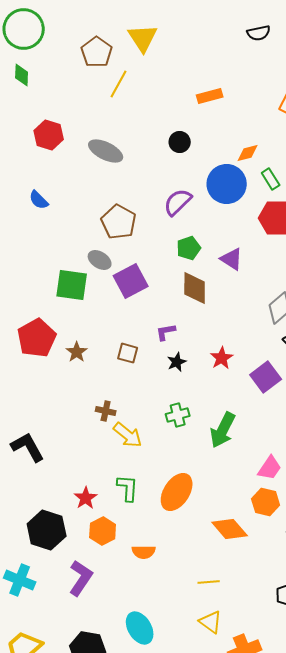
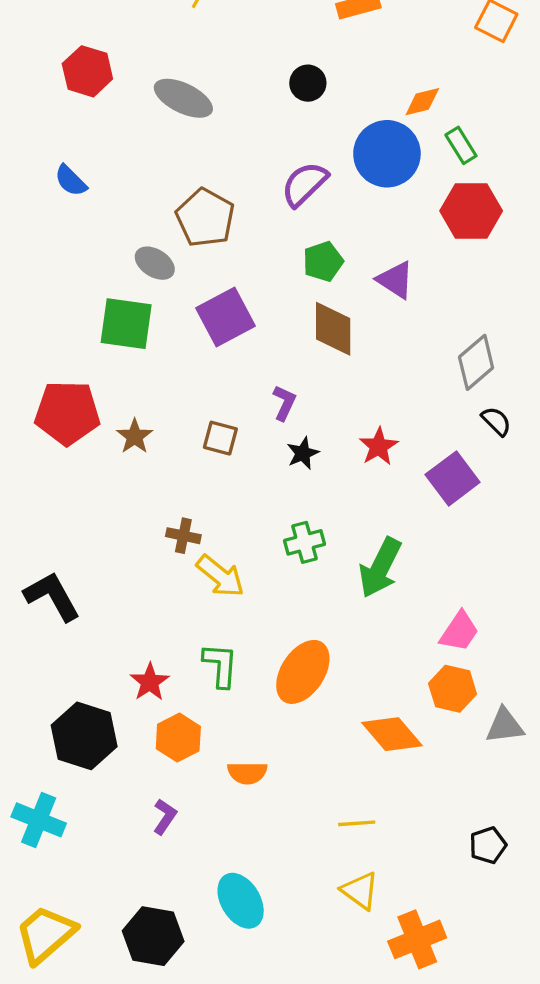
gray ellipse: (100, 260) -> (155, 263), moved
purple L-shape: (166, 332) -> (284, 403), turned 125
red pentagon: (37, 338) -> (67, 413), turned 30
purple L-shape: (81, 578) -> (165, 817), moved, size x0.6

